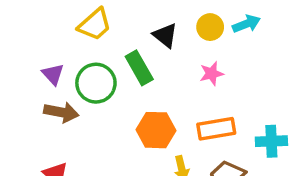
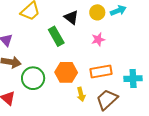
green circle: (96, 83) -> (33, 78), moved

